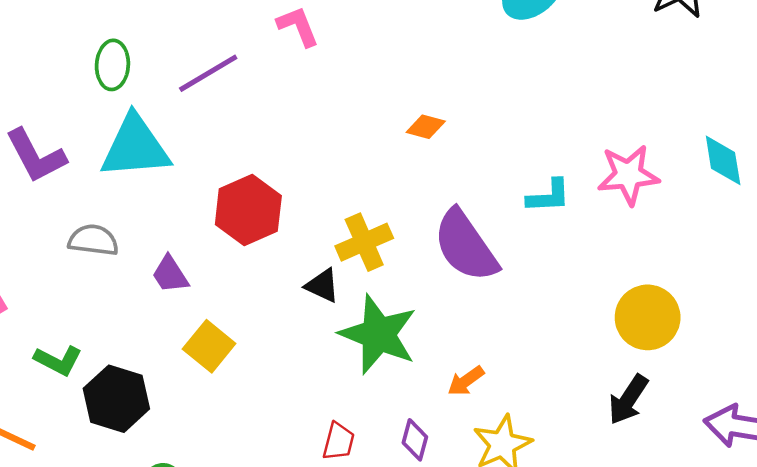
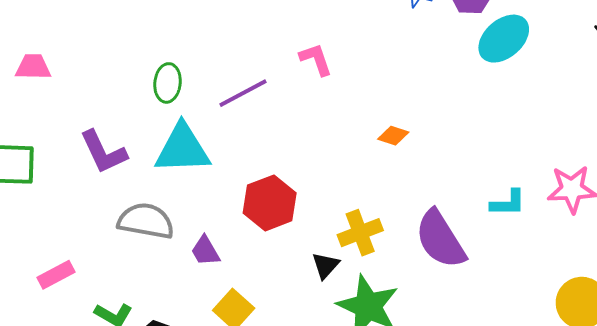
orange diamond: (426, 127) -> (393, 136), moved
gray semicircle: (93, 240) -> (146, 221), size x1.4
black triangle: (322, 286) -> (325, 265), turned 44

